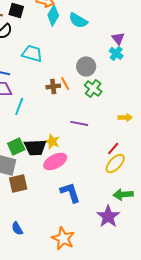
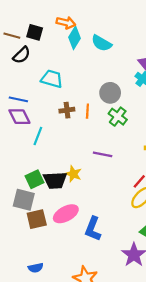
orange line: (65, 83) -> (87, 111), turned 32
brown cross: (53, 86) -> (67, 110), moved
pink ellipse: (55, 161) -> (66, 214), moved
blue L-shape: (70, 192) -> (93, 229), turned -140
blue semicircle: (17, 228) -> (36, 268), turned -72

